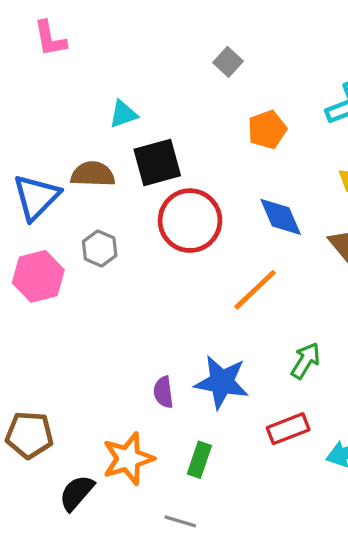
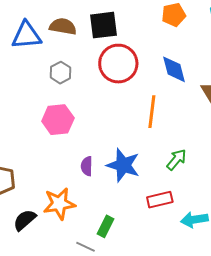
blue triangle: (36, 197) -> (26, 35), turned 32
pink hexagon: (38, 276) -> (58, 120), moved
orange line: (255, 290) -> (152, 112), turned -48
green rectangle: (199, 460) -> (106, 226), moved

